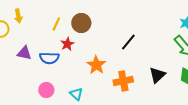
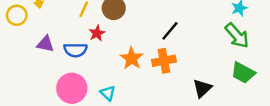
black triangle: (157, 75) -> (202, 88), moved
orange cross: (123, 81) -> (164, 61), moved
pink circle: (46, 90) -> (72, 88), size x1.6

